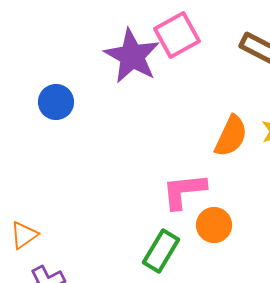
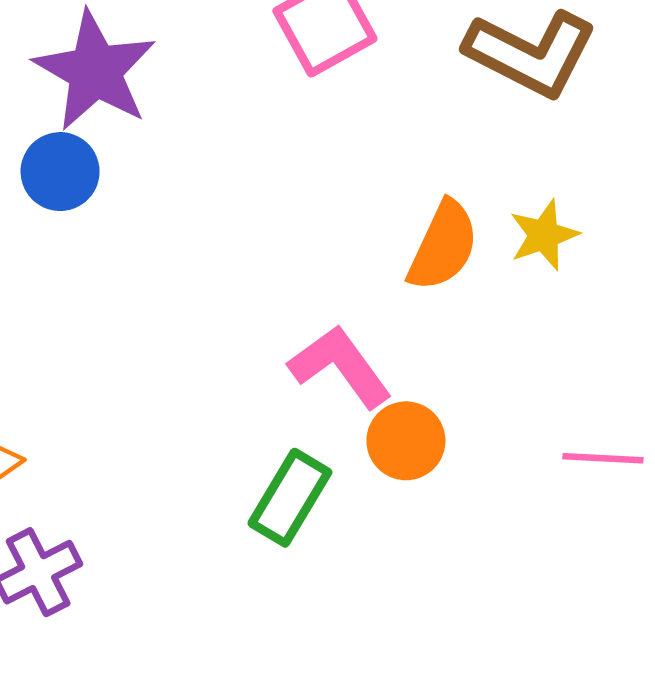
purple star: (132, 56) -> (95, 71), moved
pink L-shape: (184, 191) -> (340, 366), turned 60

